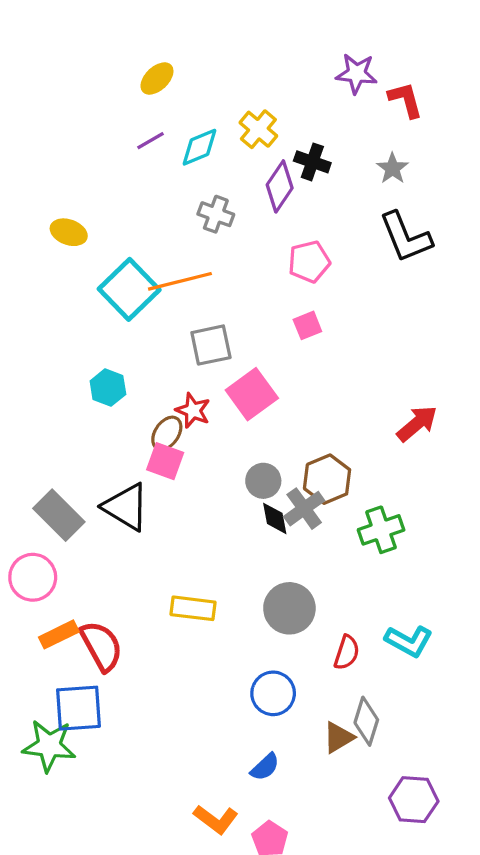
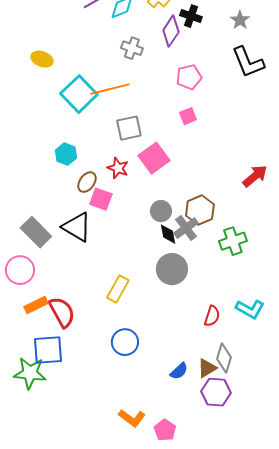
brown ellipse: (167, 433) -> (87, 182), moved
yellow rectangle: (193, 608) -> (118, 289), turned -68
gray circle: (289, 608) -> (172, 269), moved
blue circle: (273, 693) -> (125, 342), moved
blue semicircle: (265, 767) -> (179, 371), moved
purple hexagon: (414, 800) -> (216, 392), moved

